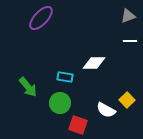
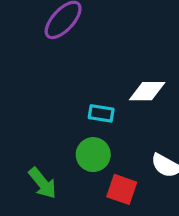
green arrow: (28, 87) -> (43, 183), moved

